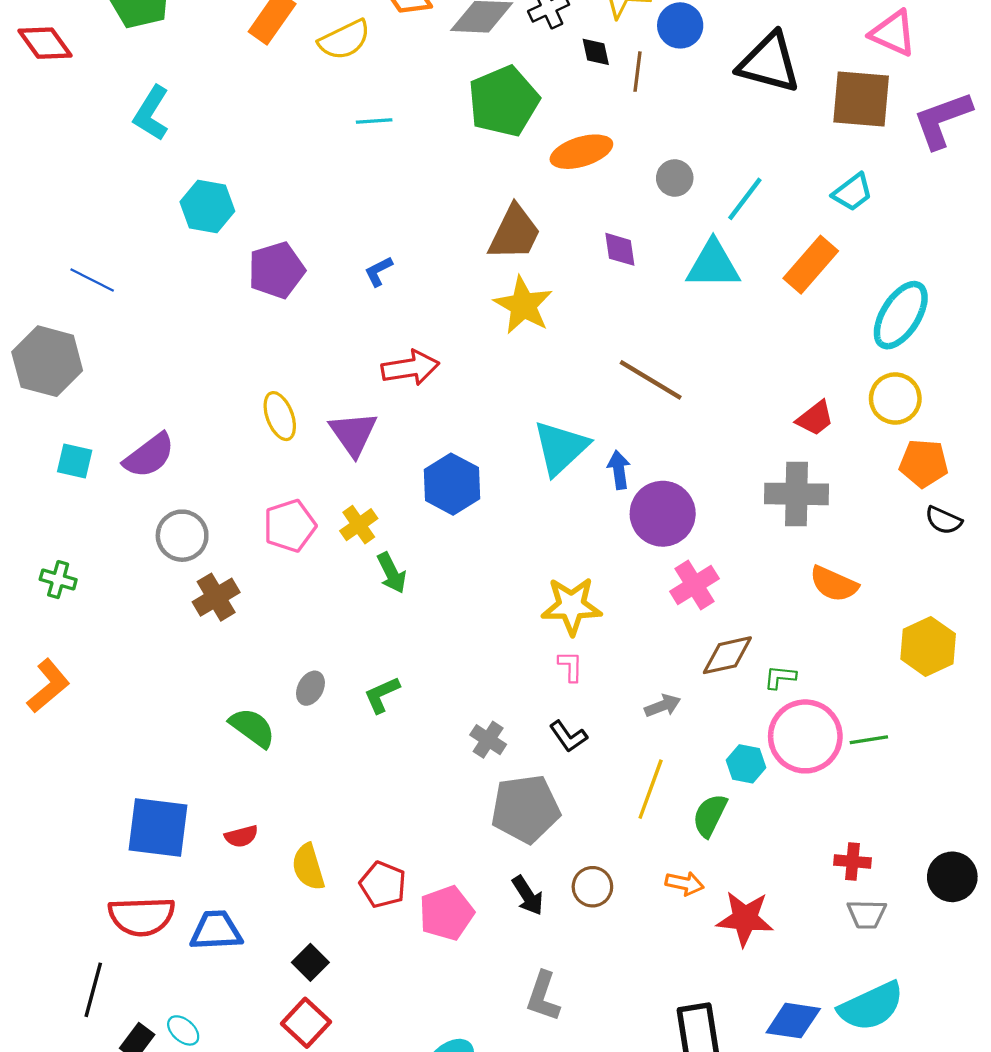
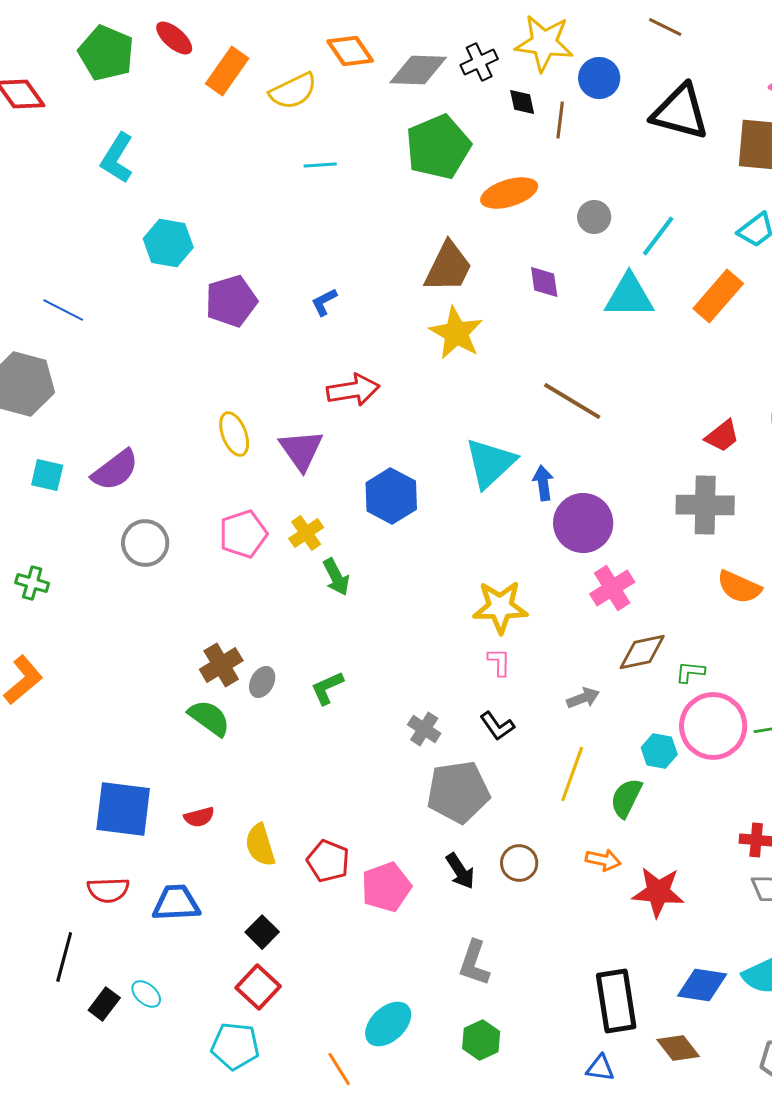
brown cross: (216, 597) -> (221, 665), moved
red semicircle: (142, 916) -> (108, 890), size x0.7

